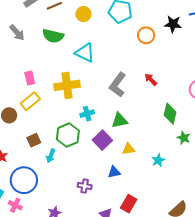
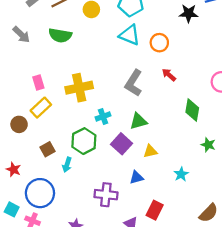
orange circle: (146, 35) -> (159, 43), moved
cyan triangle: (85, 53) -> (130, 35), moved
green star: (184, 138) -> (208, 145), moved
cyan star: (158, 160) -> (181, 174), moved
purple cross: (85, 186) -> (106, 195), size x1.5

